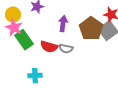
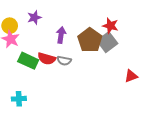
green rectangle: (24, 40) -> (28, 61), moved, turned -30
cyan cross: (35, 76) -> (19, 99), moved

